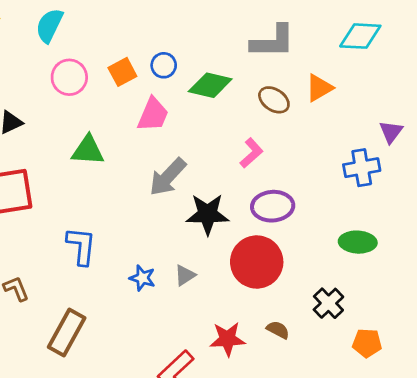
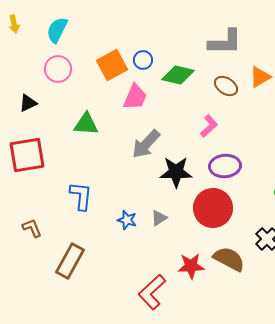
orange square: (122, 72) -> (112, 65), size x1.4
pink circle: (69, 77) -> (58, 69), moved
brown semicircle: (278, 330) -> (229, 259), size x1.8

